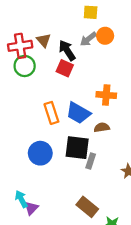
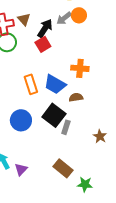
black arrow: (67, 50) -> (45, 28), turned 66
red square: (65, 68) -> (43, 44), turned 35
black square: (77, 148) -> (54, 115), turned 30
purple triangle: (31, 208) -> (21, 169), moved

